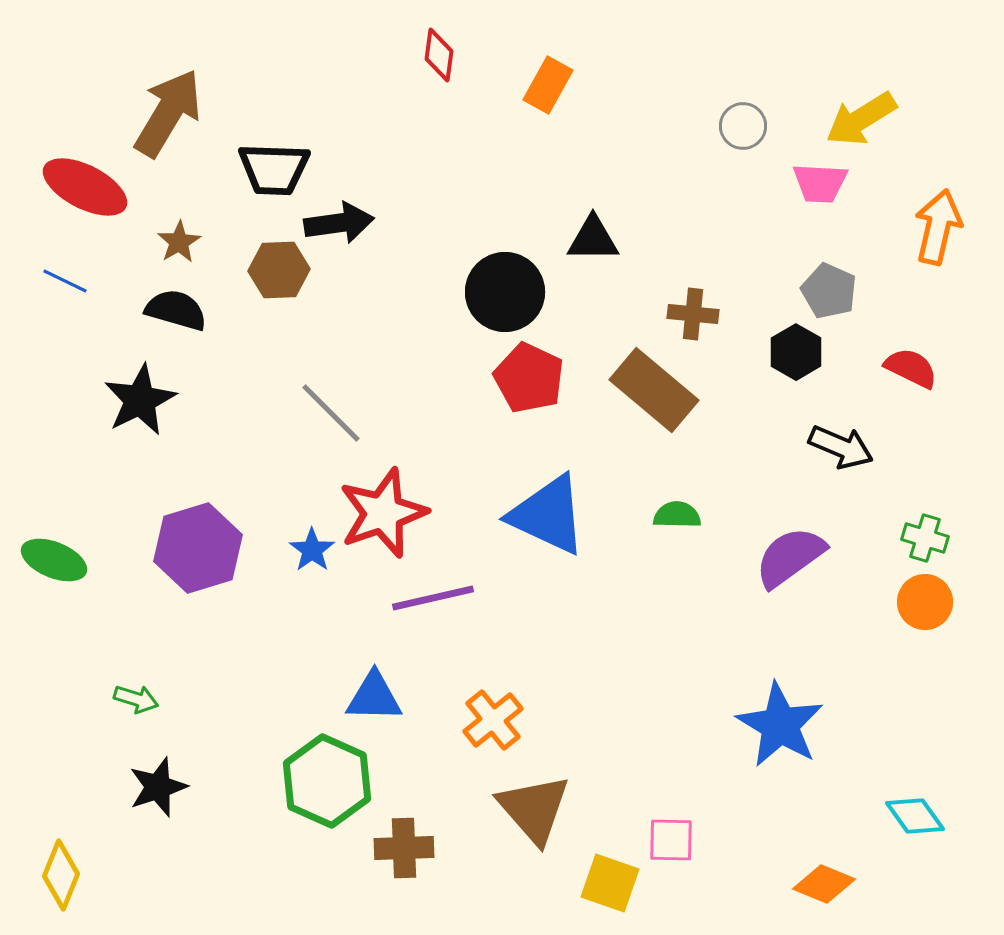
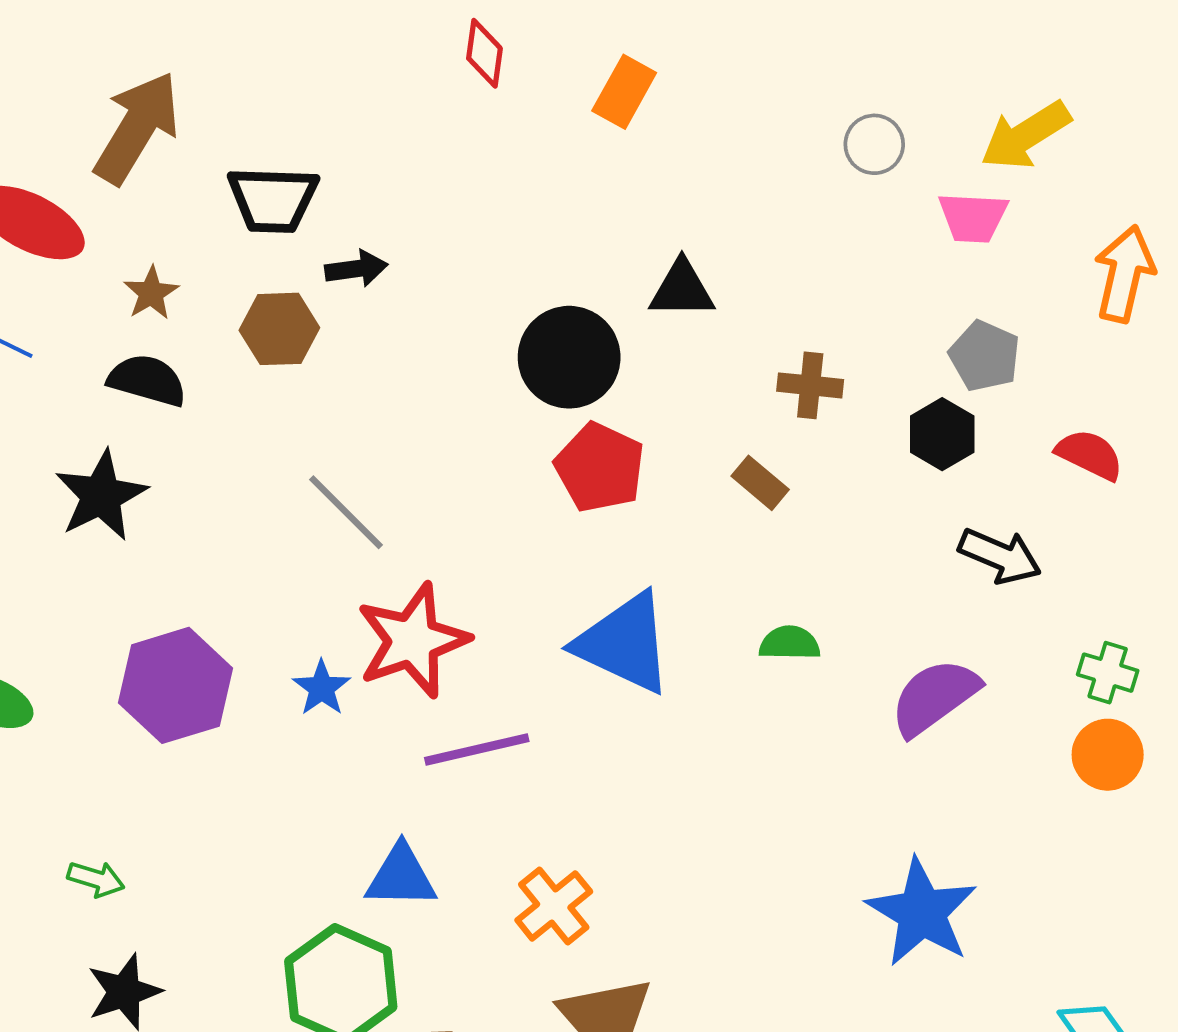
black arrow: (339, 223) -> (356, 269), size x0.7
brown rectangle: (654, 390) -> (760, 483), size x0.5

